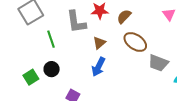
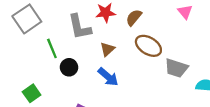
blue arrow: (98, 67) -> (108, 77), turned -72
black circle: (52, 69) -> (69, 67), moved

